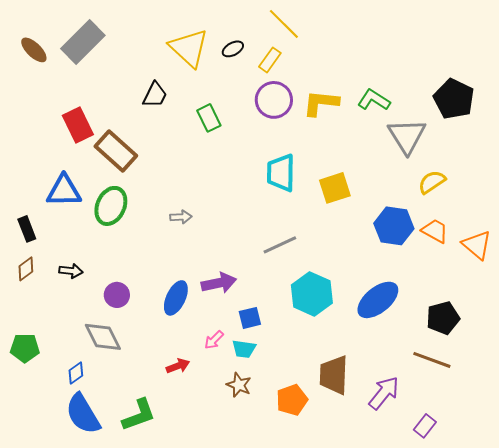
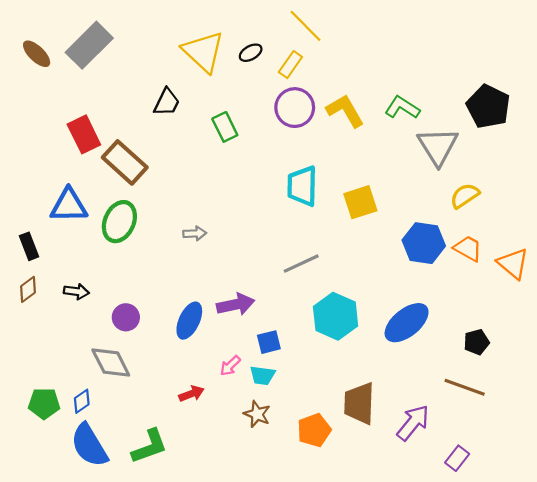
yellow L-shape: (321, 103) -> (345, 111), turned 54
black pentagon: (443, 318) -> (476, 342), size x0.7
green pentagon: (25, 348) -> (44, 403), moved

